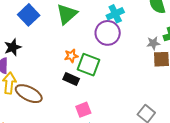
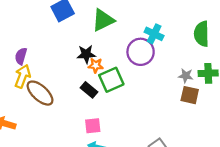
cyan cross: (115, 14) -> (154, 34), turned 36
black star: (13, 47) -> (86, 54), moved
green square: (89, 65) -> (111, 80), turned 30

